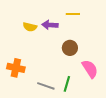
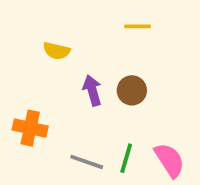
purple arrow: (50, 25) -> (92, 90), moved, turned 70
pink semicircle: (90, 69) -> (170, 160), moved

